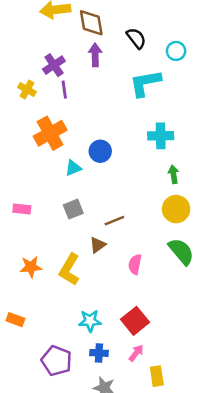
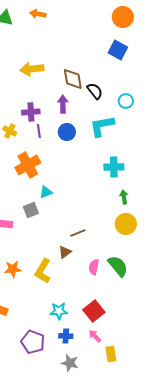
brown diamond: (91, 23) -> (73, 79), moved
purple cross: (54, 65) -> (31, 112), turned 30
blue circle: (100, 151) -> (67, 132), moved
gray square: (73, 209) -> (31, 210), moved
green semicircle: (181, 251) -> (118, 266), moved
pink arrow: (136, 353) -> (95, 336), turned -80

